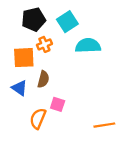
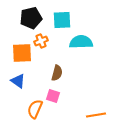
cyan square: (67, 22) -> (62, 20), turned 30
brown semicircle: (43, 79) -> (57, 73), moved

